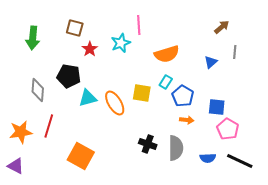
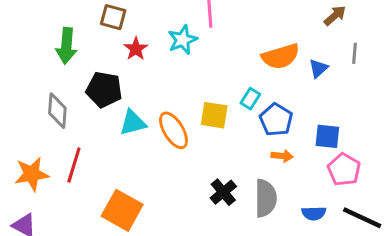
green arrow: (33, 38) -> (66, 46), moved
orange semicircle: (167, 54) -> (281, 56), moved
black cross: (148, 144) -> (223, 192), turned 30

